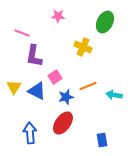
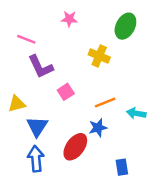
purple L-shape: (34, 56) -> (41, 67), turned -35
yellow triangle: (14, 87) -> (17, 104), turned 42
blue triangle: (37, 91) -> (37, 126), moved, turned 36
blue star: (66, 97) -> (98, 128), moved

